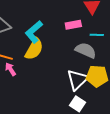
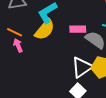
pink rectangle: (73, 25) -> (78, 29), moved

